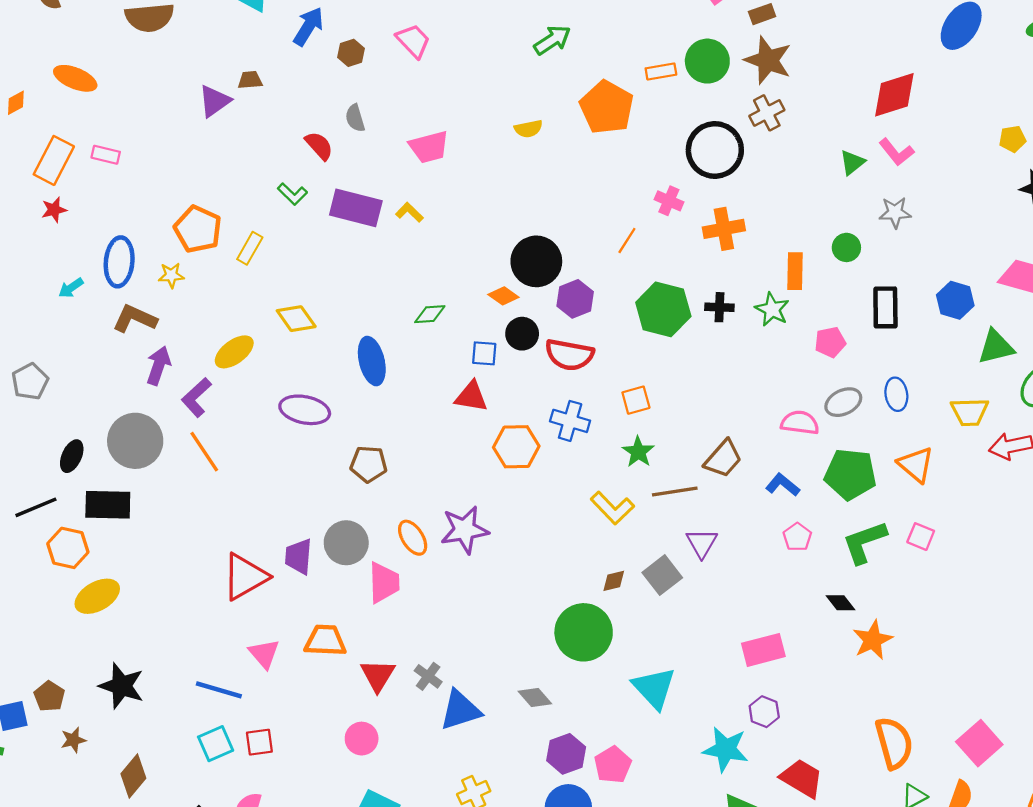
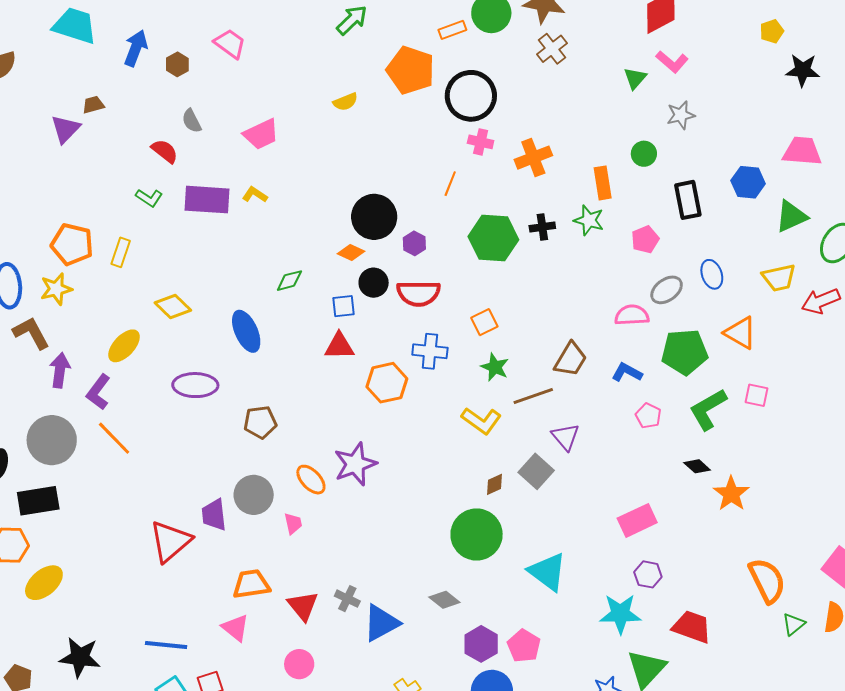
black circle: (715, 150) -> (471, 96), moved
yellow star: (171, 275) -> (56, 289), size x1.4
purple hexagon: (575, 299) -> (414, 243), size x0.7
brown L-shape: (135, 319) -> (31, 333), turned 48
pink trapezoid: (384, 582) -> (293, 524), size x0.6
pink triangle: (264, 654) -> (235, 628), moved

